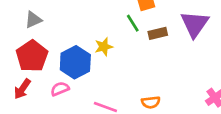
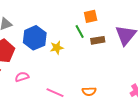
blue hexagon: (75, 62) -> (35, 38), moved

